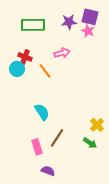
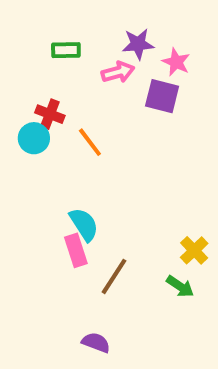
purple square: (90, 17) -> (162, 96), moved
green rectangle: (33, 25) -> (66, 50), size x0.6
pink arrow: (62, 53) -> (118, 72), moved
pink rectangle: (37, 147) -> (76, 250), moved

